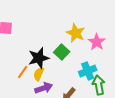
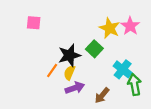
pink star: (97, 42) -> (130, 26), moved
cyan cross: (88, 71) -> (123, 69), turned -30

